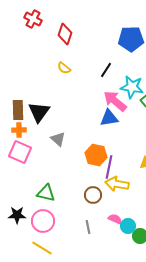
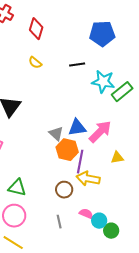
black line: (106, 70) -> (77, 65), turned 49
pink arrow: (115, 101) -> (100, 132), moved, turned 95
blue triangle: (109, 118) -> (77, 128), moved
gray triangle: (58, 139) -> (56, 134), moved

